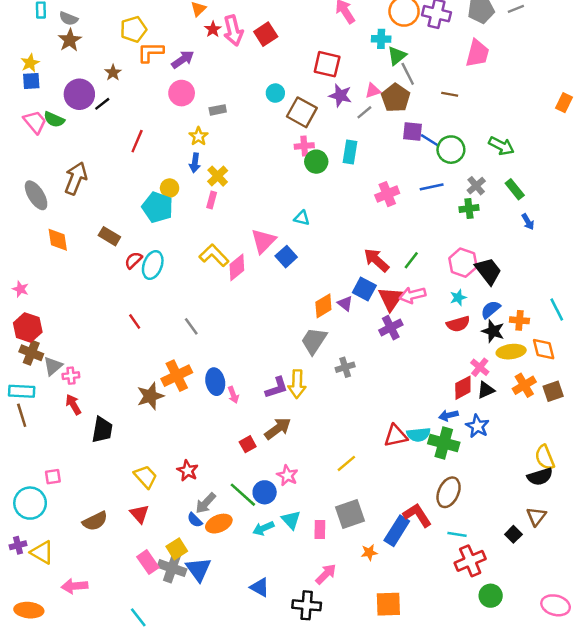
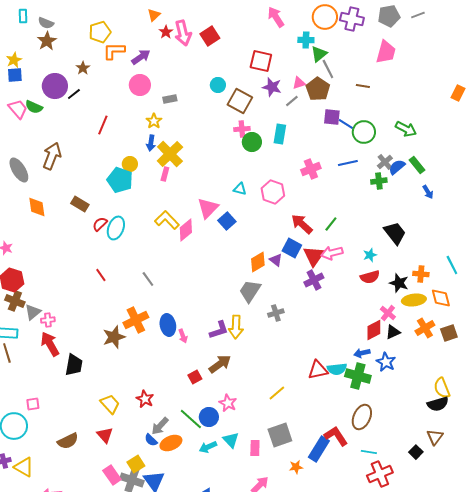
yellow cross: (218, 176) -> (170, 154), size x1.5
pink hexagon: (463, 263) -> (273, 192), moved
blue semicircle: (491, 309) -> (397, 167), moved
red arrow: (73, 404) -> (50, 344), size x1.4

